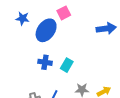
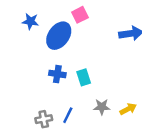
cyan rectangle: (67, 65) -> (84, 77), turned -48

